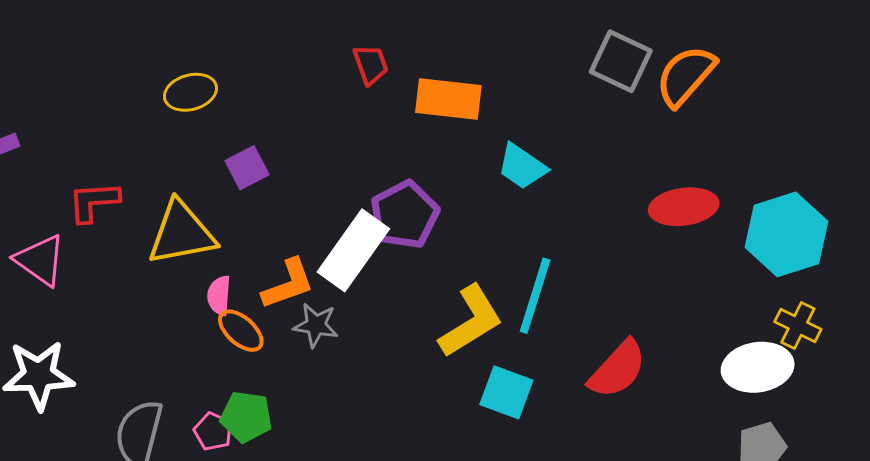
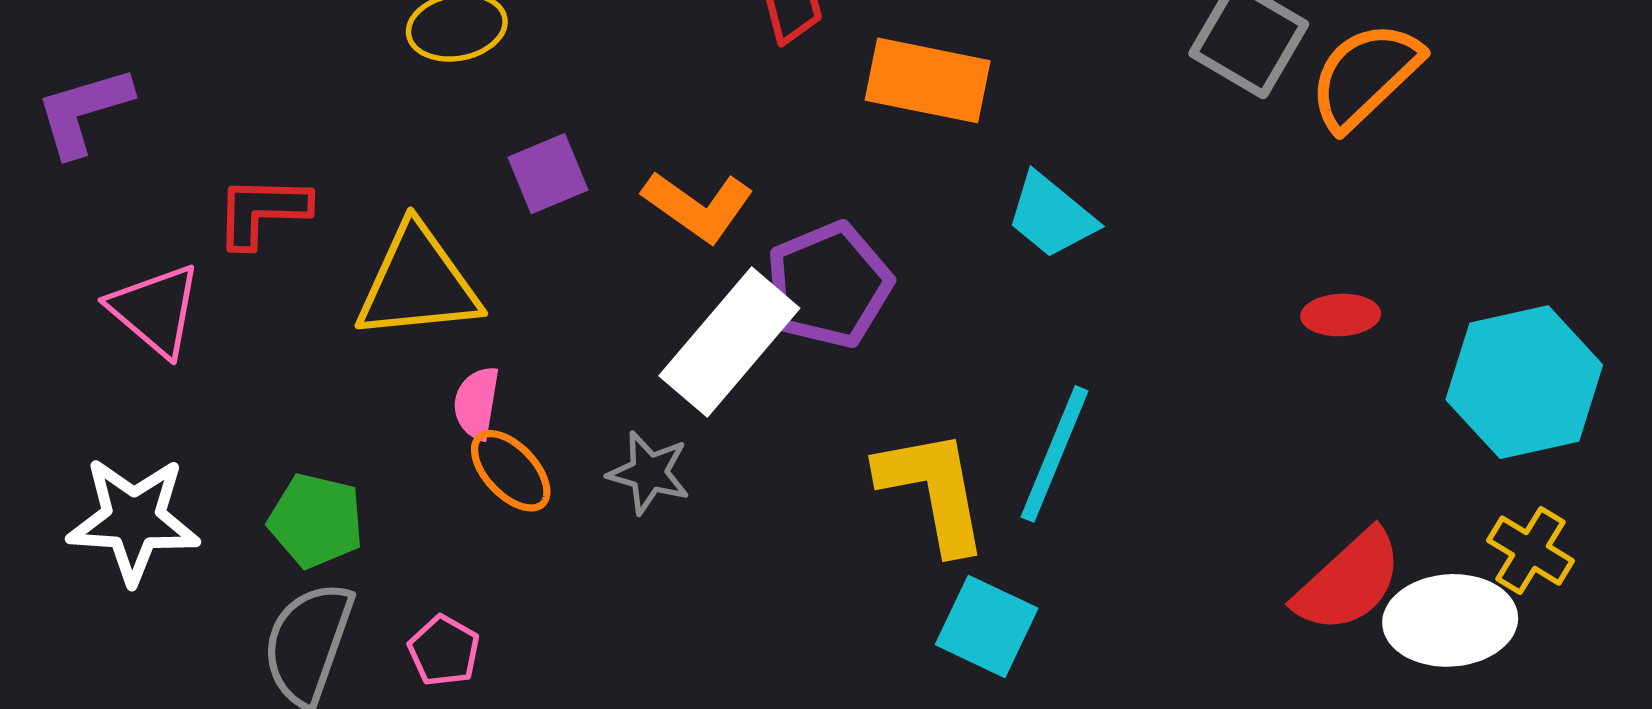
red ellipse: (684, 207) -> (1341, 315), size x0.6
orange L-shape: (288, 284) -> (698, 206), moved, turned 50
yellow L-shape: (471, 321) -> (933, 490), turned -74
red semicircle: (618, 369) -> (1349, 581), moved
green pentagon: (246, 417) -> (316, 521), moved

